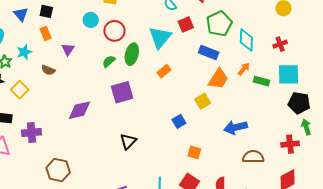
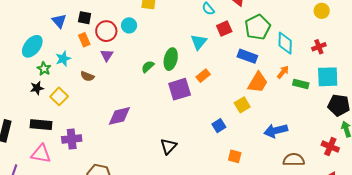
red circle: (114, 31) -> (106, 31), moved
cyan triangle: (160, 37) -> (199, 42), size x0.7
purple square: (122, 92) -> (180, 89), moved
red cross: (290, 144) -> (330, 147), turned 30

